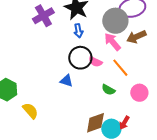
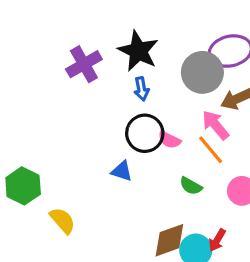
pink arrow: (112, 42) -> (216, 125), moved

